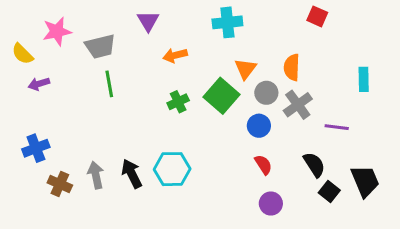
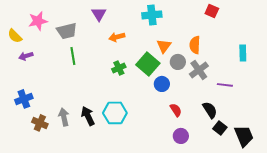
blue circle: (259, 126) -> (162, 84), moved
black trapezoid: (365, 181) -> (244, 136), moved

